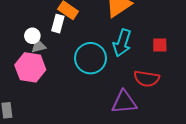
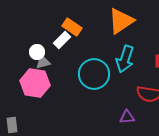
white rectangle: (58, 24) -> (62, 40), turned 30
purple triangle: (124, 102) -> (127, 117), size x0.6

